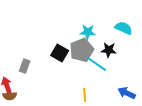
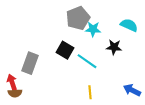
gray pentagon: (82, 50) -> (78, 18), moved
cyan line: (97, 64) -> (87, 61), moved
gray rectangle: (25, 66) -> (30, 63), size x1.5

